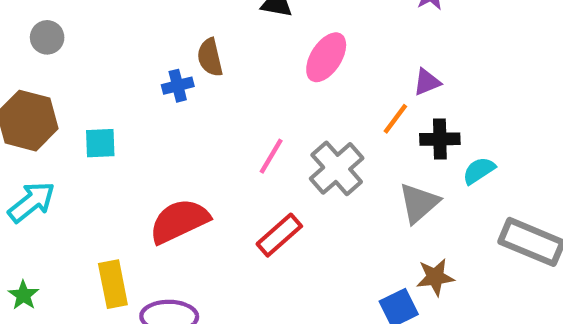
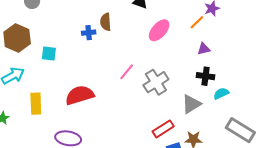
orange line: (395, 119) -> (197, 22), moved
red rectangle: (279, 235) -> (163, 129), moved
yellow rectangle: (113, 284) -> (36, 104), moved

